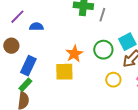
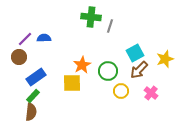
purple line: (17, 17) -> (25, 39), moved
green circle: (103, 50) -> (108, 71), moved
blue rectangle: (28, 66) -> (36, 77), turned 30

